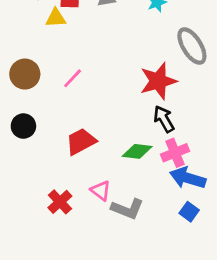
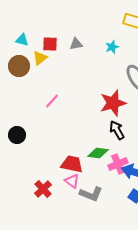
yellow triangle: (56, 18) -> (40, 58), turned -35
brown circle: (25, 74) -> (19, 66), moved
red trapezoid: (81, 141) -> (72, 164), moved, turned 40
pink cross: (175, 153) -> (118, 164), moved

